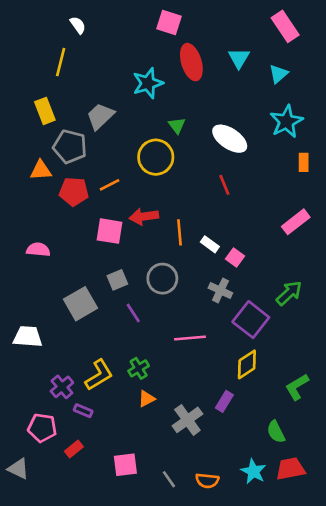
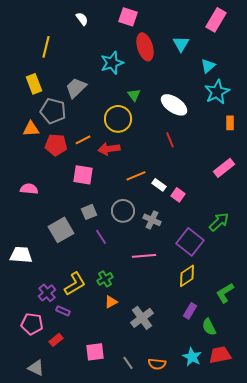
white semicircle: (78, 25) -> (82, 19), moved
pink rectangle: (285, 26) -> (216, 20), turned 65
cyan triangle: (279, 74) -> (208, 66), moved
red arrow: (144, 217) -> (109, 149), moved
orange line: (180, 232) -> (136, 176), turned 72
gray cross: (220, 290) -> (152, 220), moved
purple rectangle: (224, 401) -> (190, 311), moved
gray triangle: (18, 469) -> (36, 368), moved

